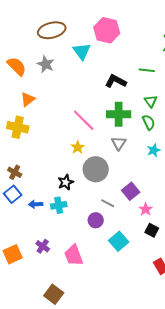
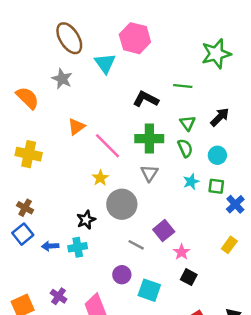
brown ellipse: (52, 30) -> (69, 38), turned 72
orange semicircle: (17, 66) -> (27, 98), moved
orange triangle: (28, 99) -> (76, 127), moved
purple circle: (96, 220) -> (122, 275), moved
cyan square: (119, 241) -> (149, 290), turned -30

